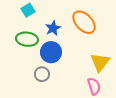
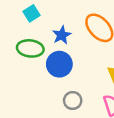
gray circle: (42, 74) -> (73, 101), moved

